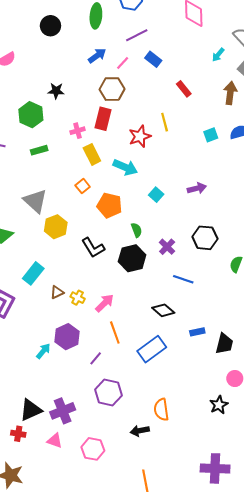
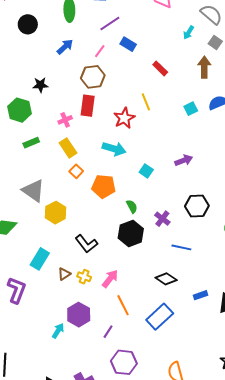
blue arrow: (97, 56) -> (65, 47), moved
yellow rectangle: (92, 154) -> (68, 148), moved
black L-shape: (93, 248) -> (86, 244), moved

